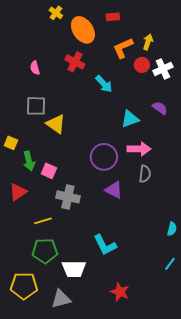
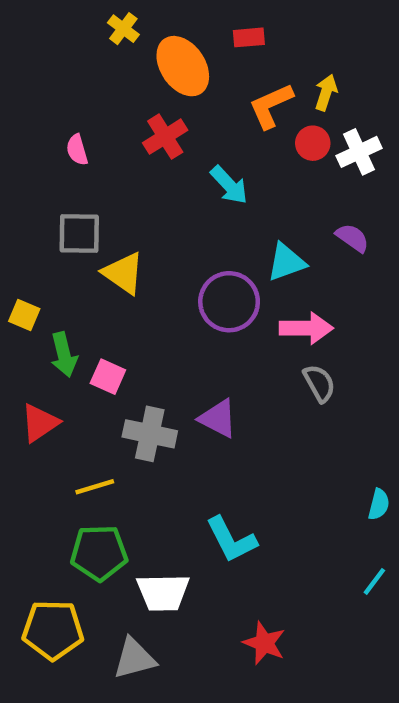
red cross: (75, 62) -> (165, 137), turned 30
purple circle: (104, 157) -> (229, 302), moved
gray semicircle: (145, 174) -> (319, 383), turned -36
purple triangle: (114, 190) -> (218, 418), moved

